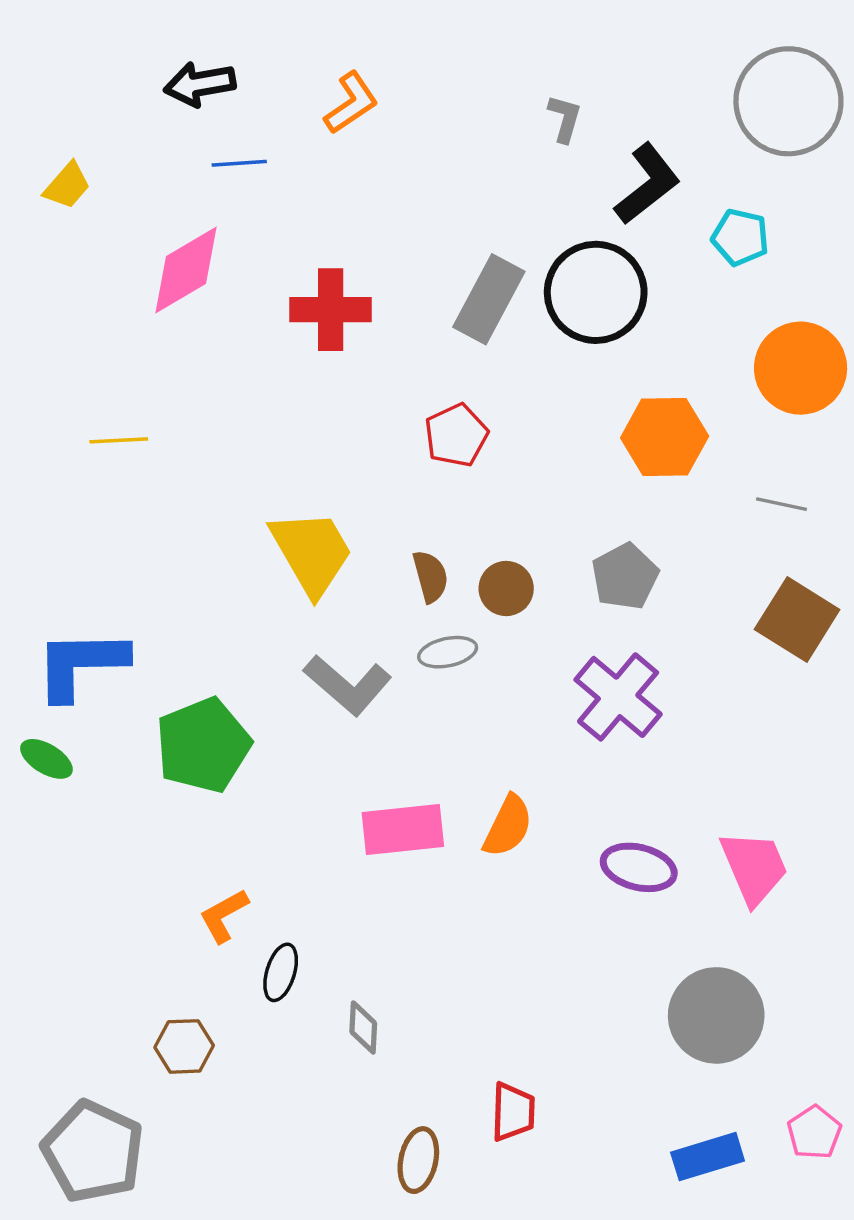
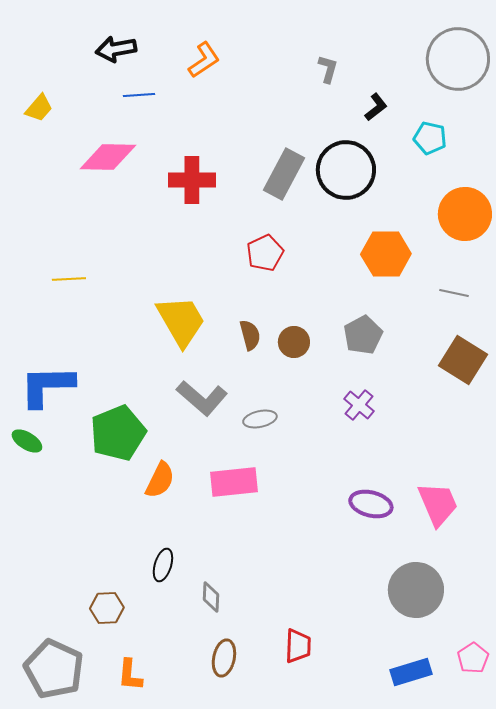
black L-shape: (647, 184) -> (376, 107), size x0.6
pink diamond: (186, 270) -> (108, 157), turned 32
yellow line: (119, 440) -> (69, 279), moved
gray ellipse: (448, 652) -> (260, 419), moved
purple cross: (618, 697) -> (359, 405), size x0.6
orange semicircle: (508, 826) -> (160, 480), moved
orange L-shape: (224, 916) -> (130, 675), moved, turned -56
brown ellipse: (418, 1160) -> (224, 658), moved

